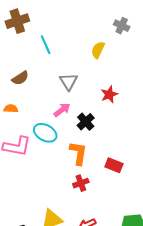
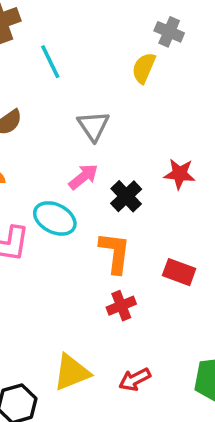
gray cross: (122, 26) -> (169, 32), moved
red star: (109, 94) -> (180, 174), moved, turned 30

